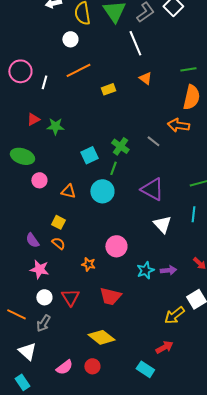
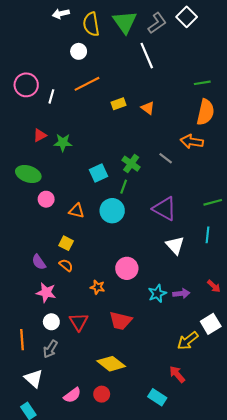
orange triangle: (145, 78) -> (148, 108), moved
orange line: (16, 314) -> (22, 340), turned 60
red arrow: (164, 347) -> (177, 374), turned -102

